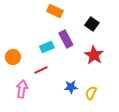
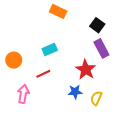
purple rectangle: (66, 39) -> (101, 48), moved
red star: (94, 55) -> (86, 70), moved

